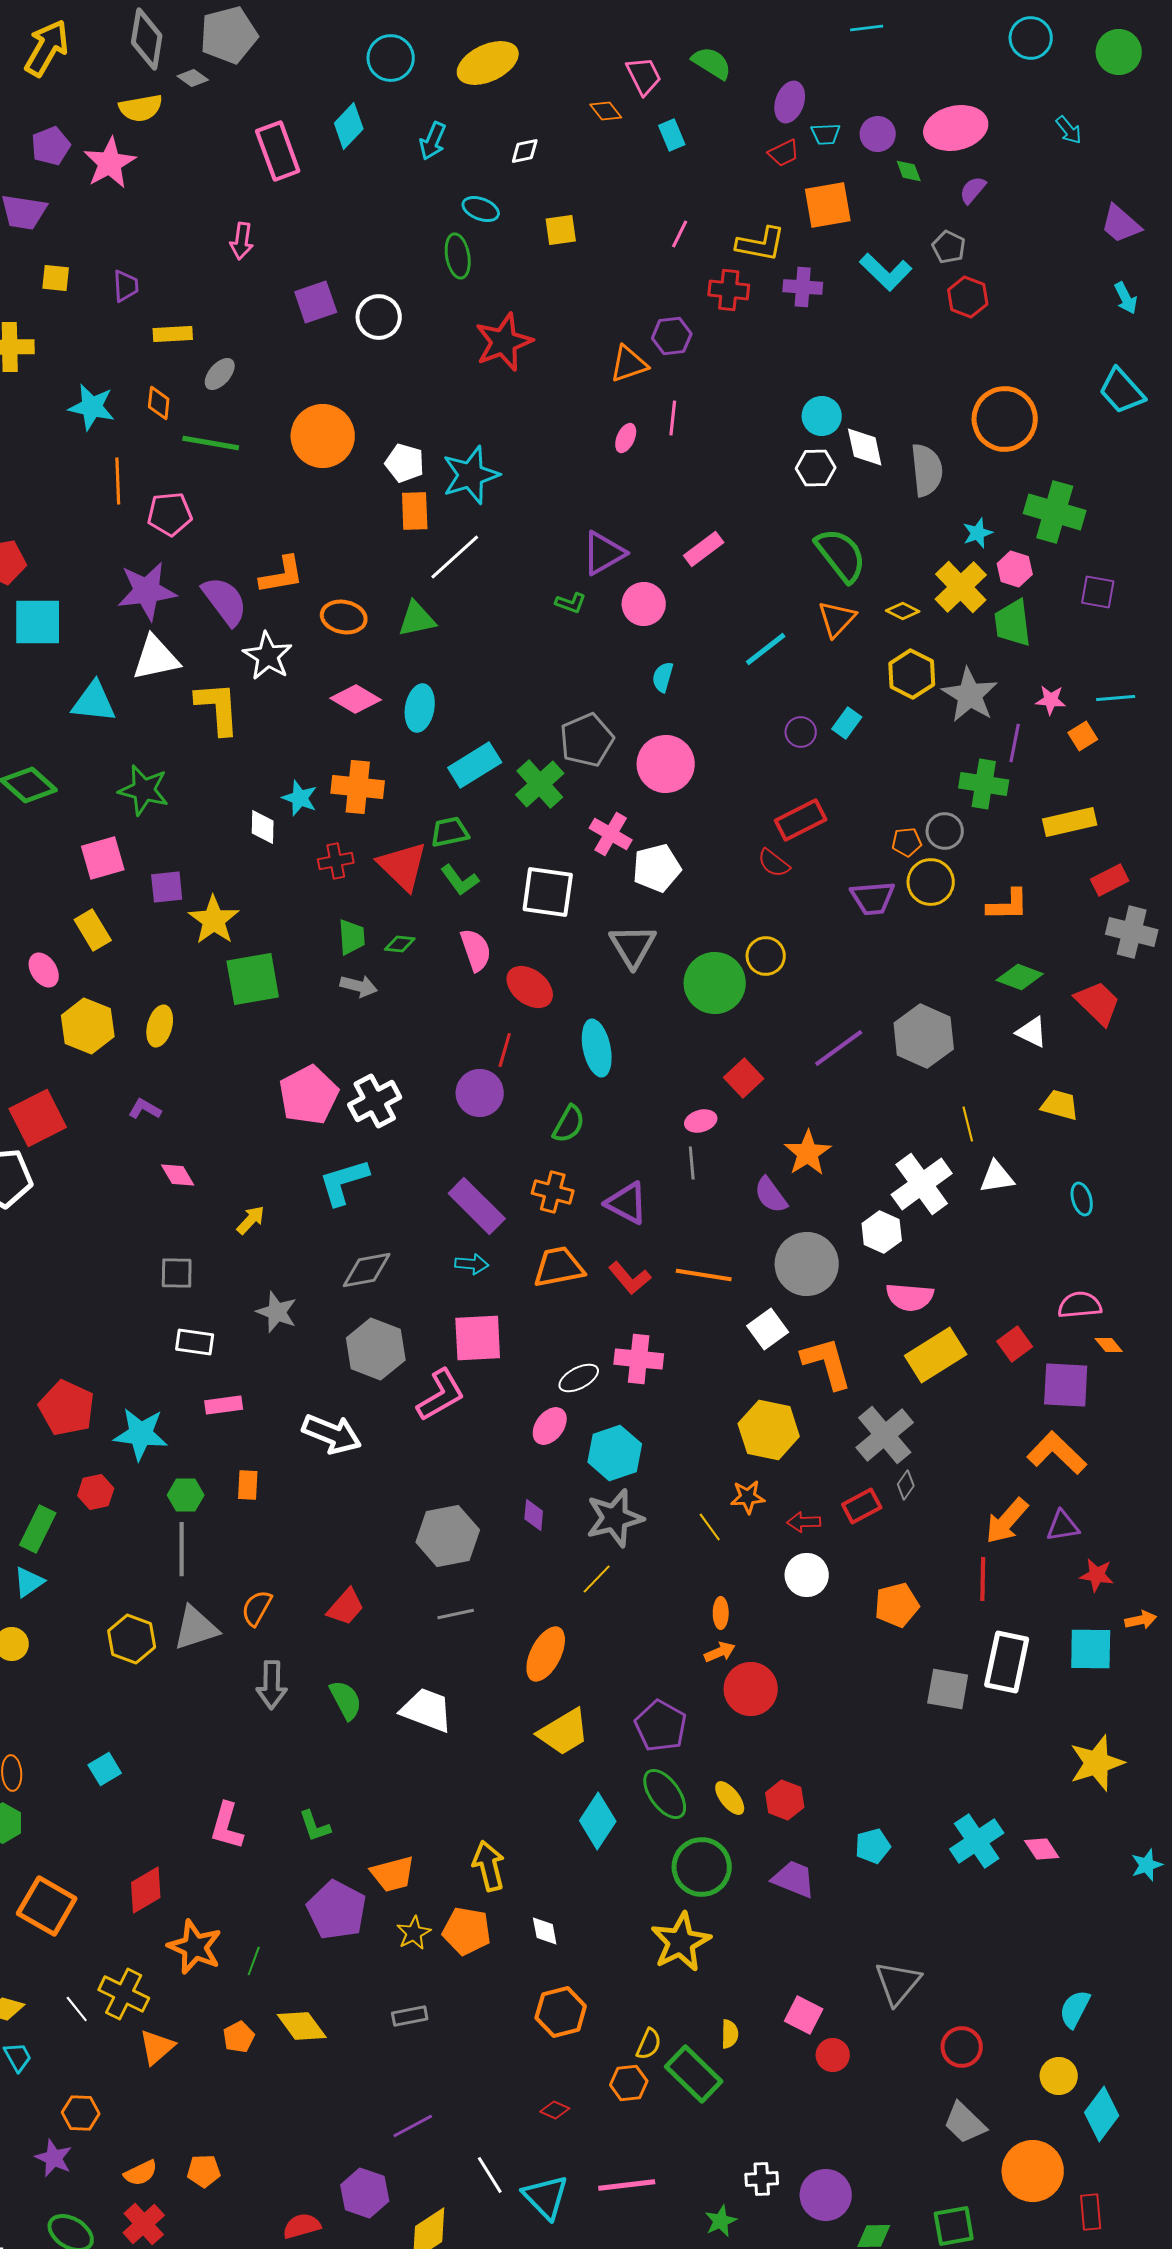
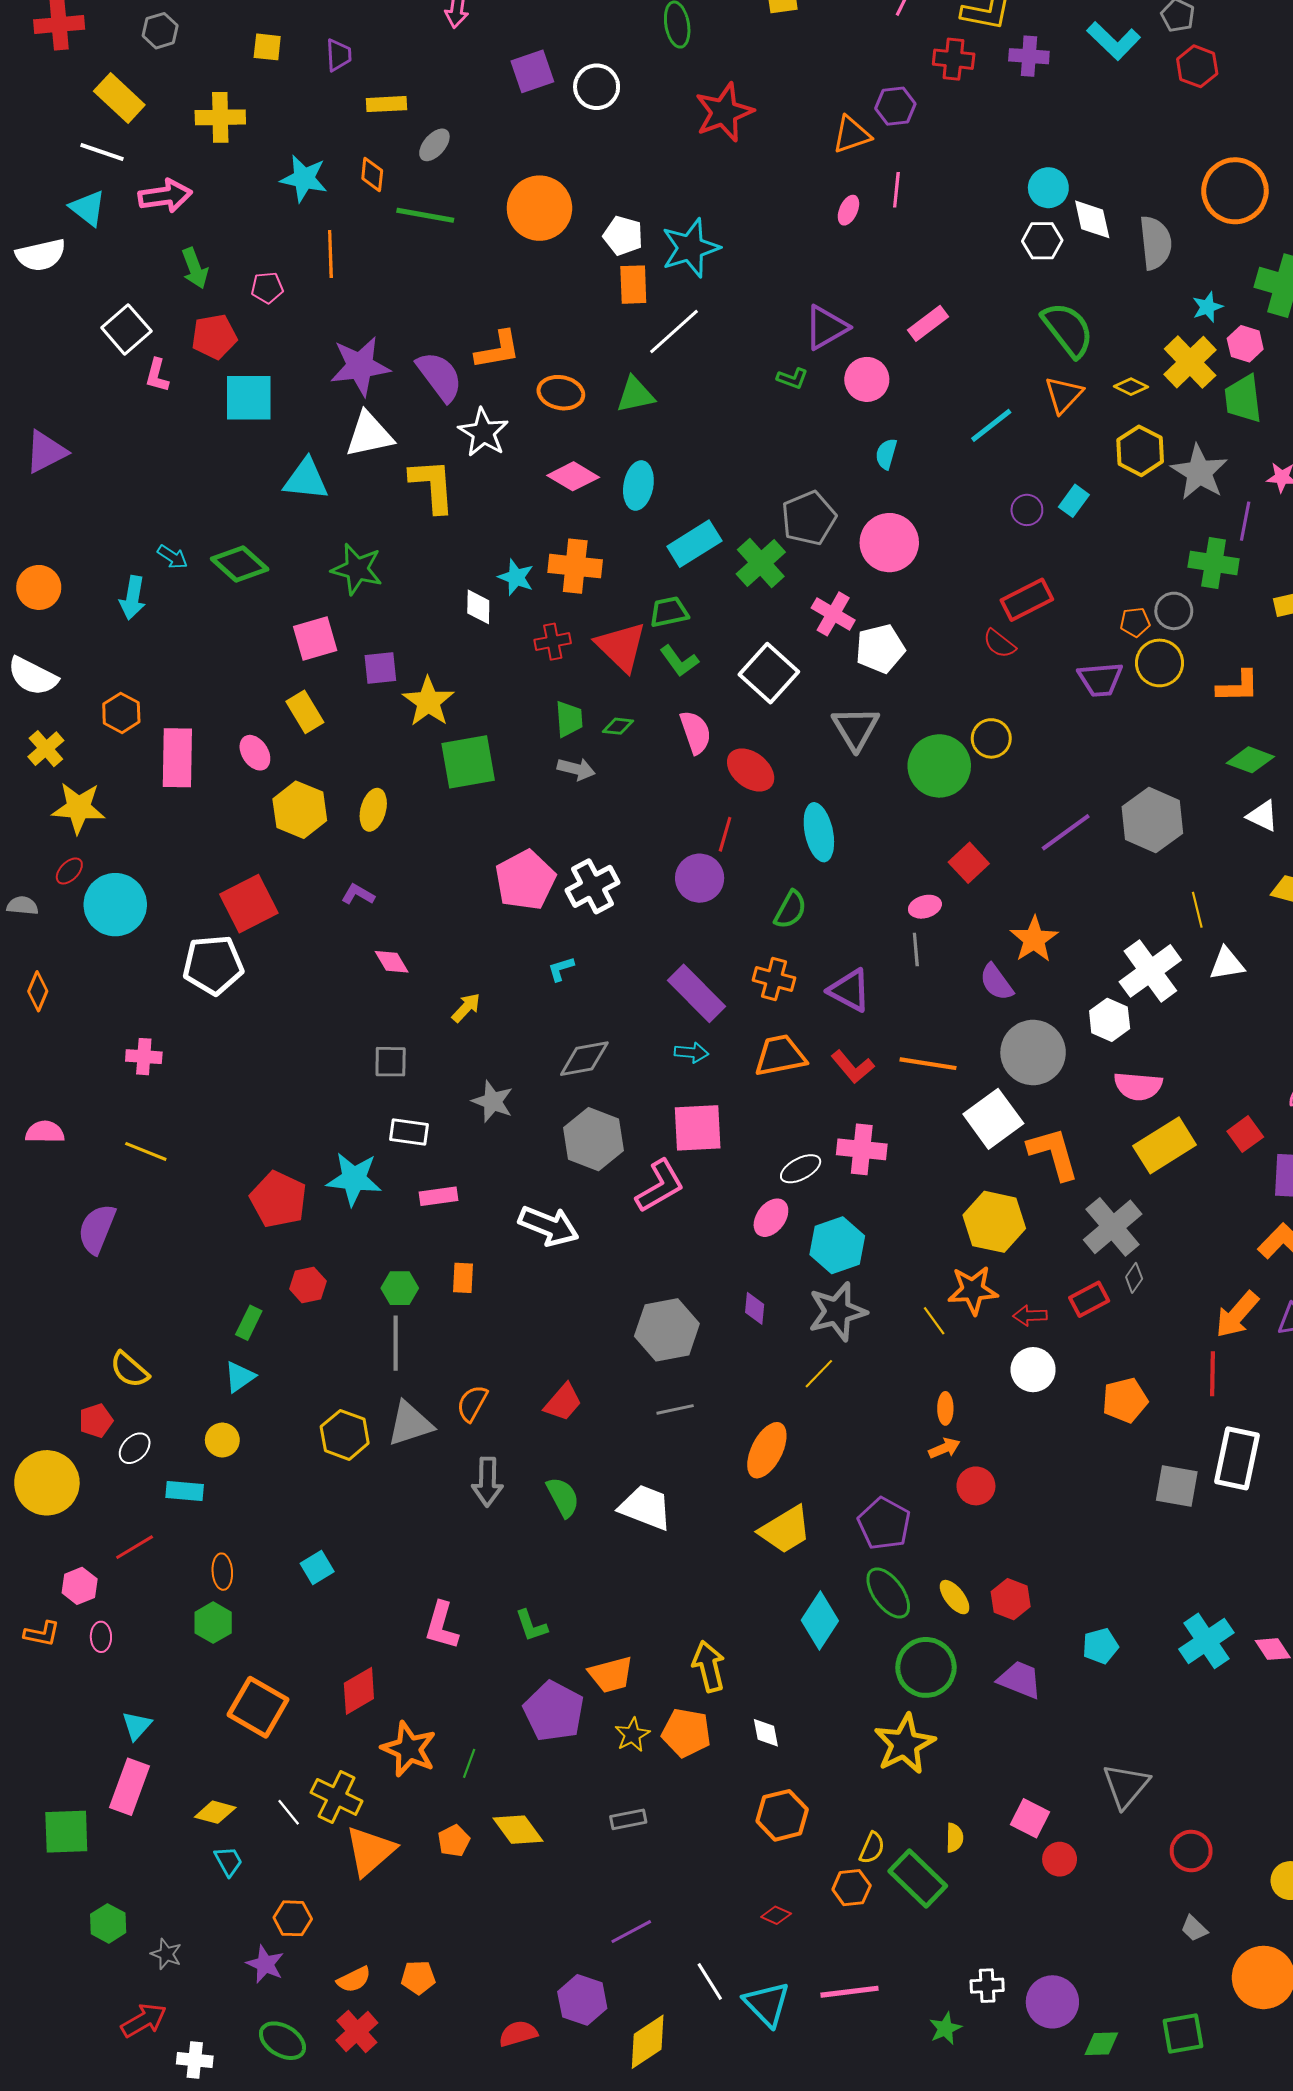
pink pentagon: (170, 514) -> (267, 288), moved, size x0.7
white square: (548, 892) -> (769, 673), turned 34
cyan L-shape: (344, 1182) -> (561, 969), size x0.5
white square: (768, 1329) -> (993, 1119), size x1.4
cyan star: (141, 1434) -> (354, 1179), moved
orange star: (748, 1497) -> (973, 1290), size x1.4
green rectangle: (38, 1529) -> (249, 1323), size x0.7
red circle: (751, 1689) -> (976, 1486), size x0.7
orange triangle: (157, 2047) -> (370, 1851), size x1.4
gray trapezoid: (965, 2123) -> (1194, 1929), size x0.6

